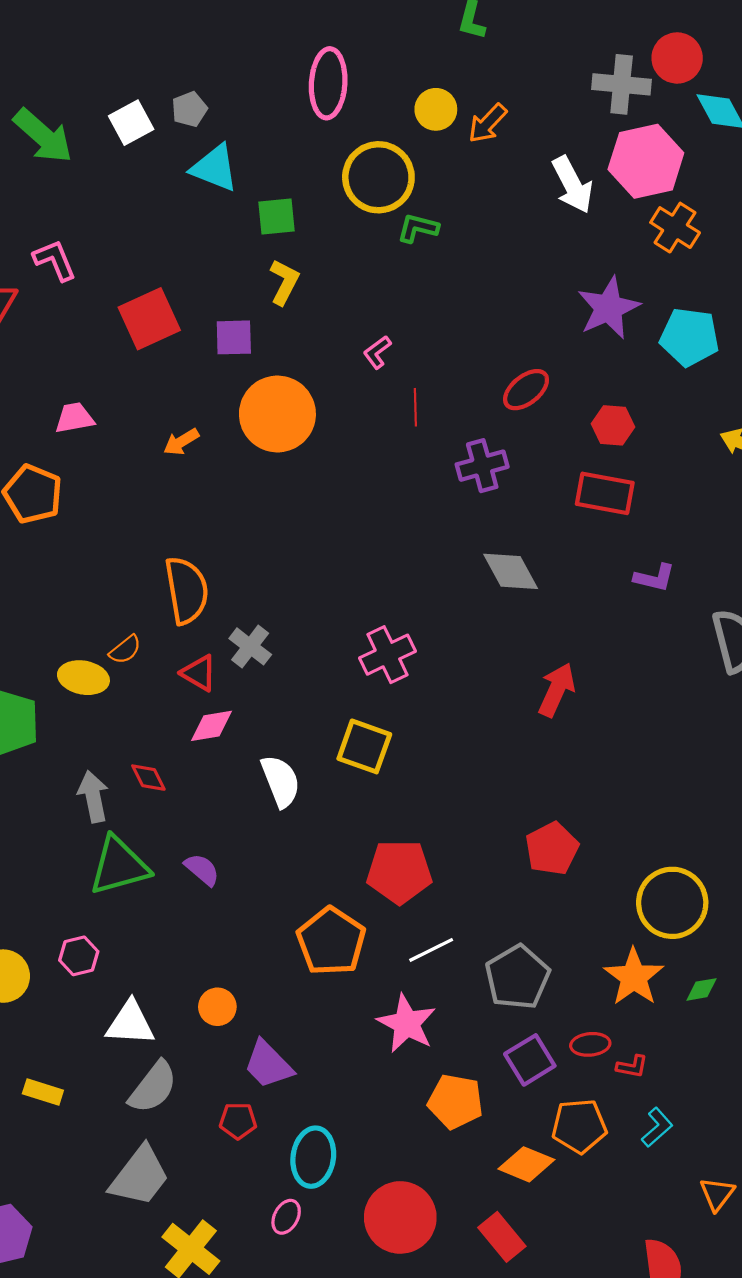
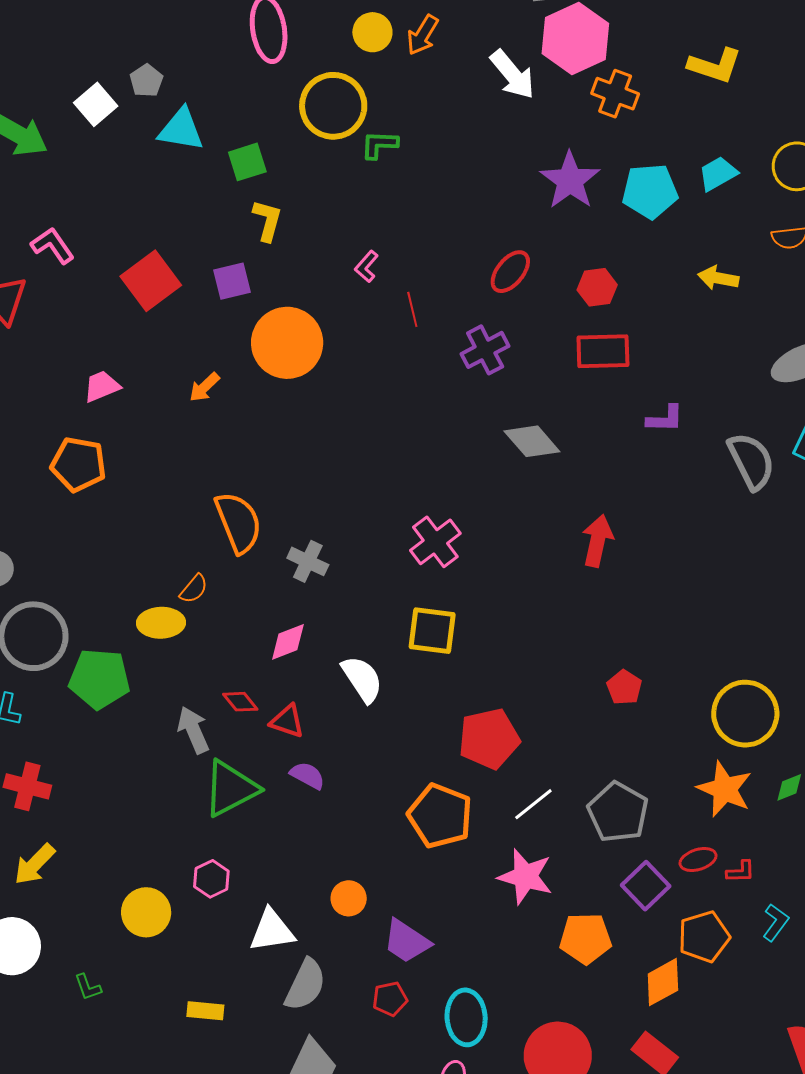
red triangle: (199, 673) -> (287, 721), moved
red pentagon: (552, 849) -> (624, 687), size x0.7
orange diamond: (526, 1164) -> (663, 982), turned -39

